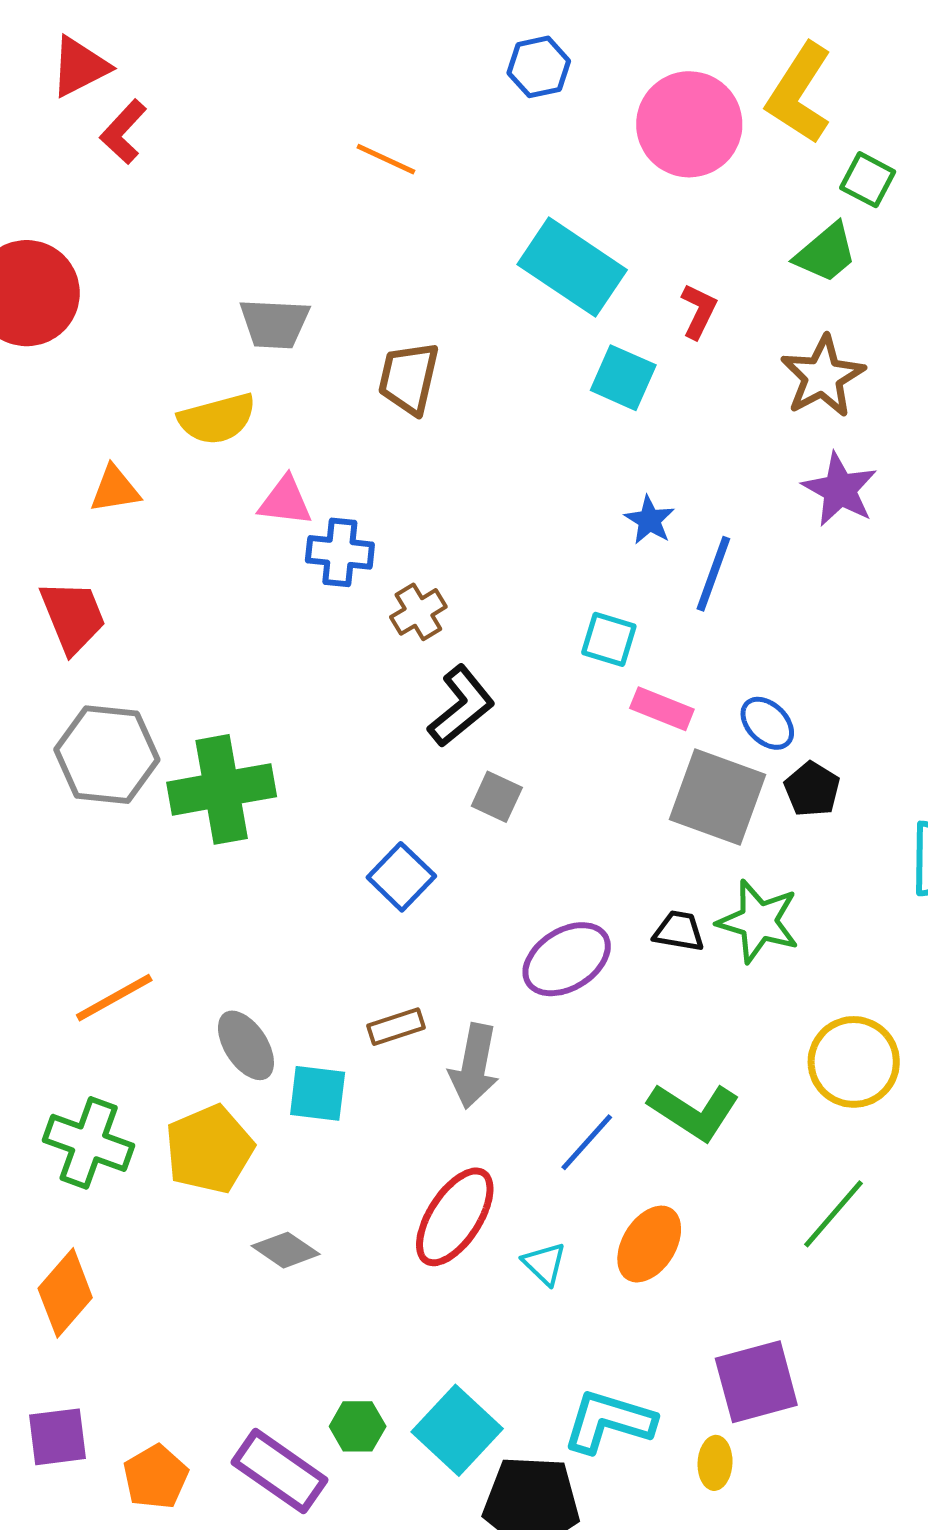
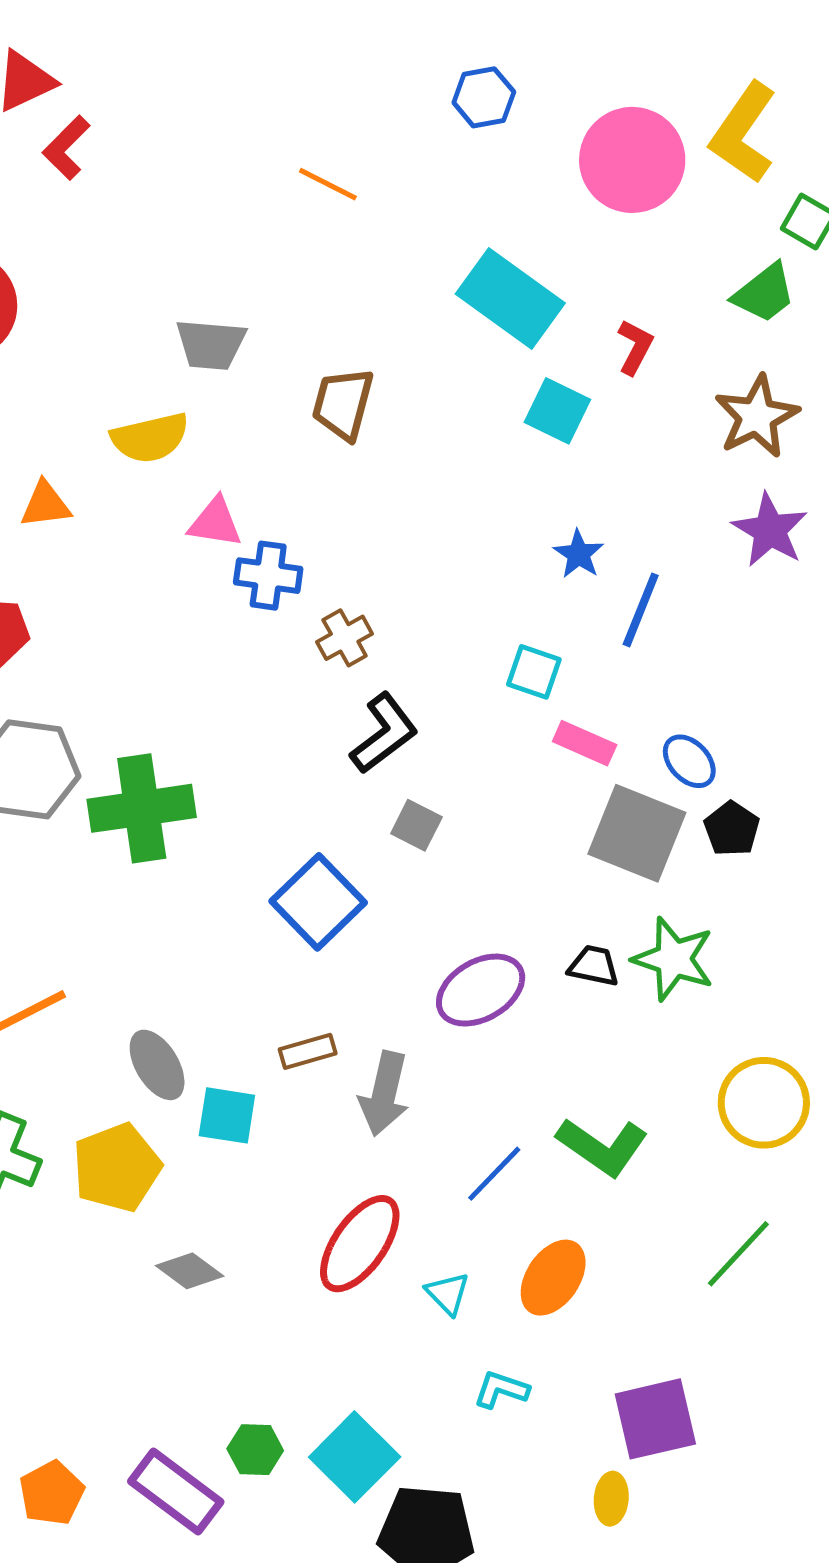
blue square: (401, 877) -> (318, 902), size x1.4
cyan L-shape: (609, 1421) -> (501, 1390), moved, size x0.6

